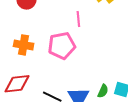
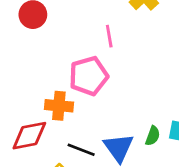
orange cross: (24, 45) -> (59, 106), moved

